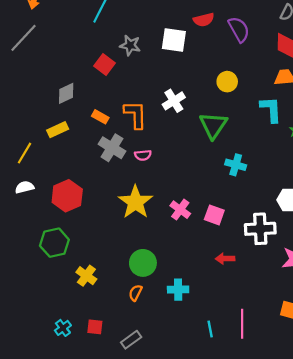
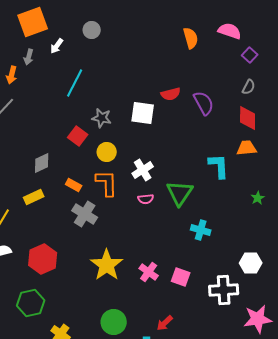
yellow circle: (227, 82) -> (107, 152), moved
cyan L-shape: (271, 109) -> (219, 166), moved
pink semicircle: (143, 155) -> (146, 199), moved
red arrow: (225, 259) -> (165, 323), moved, turned -42

